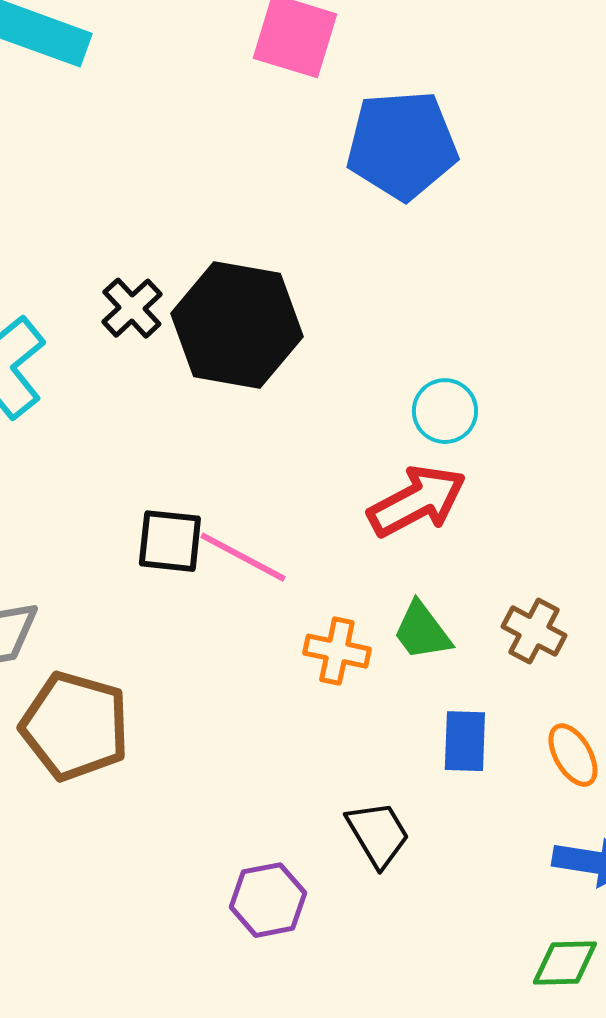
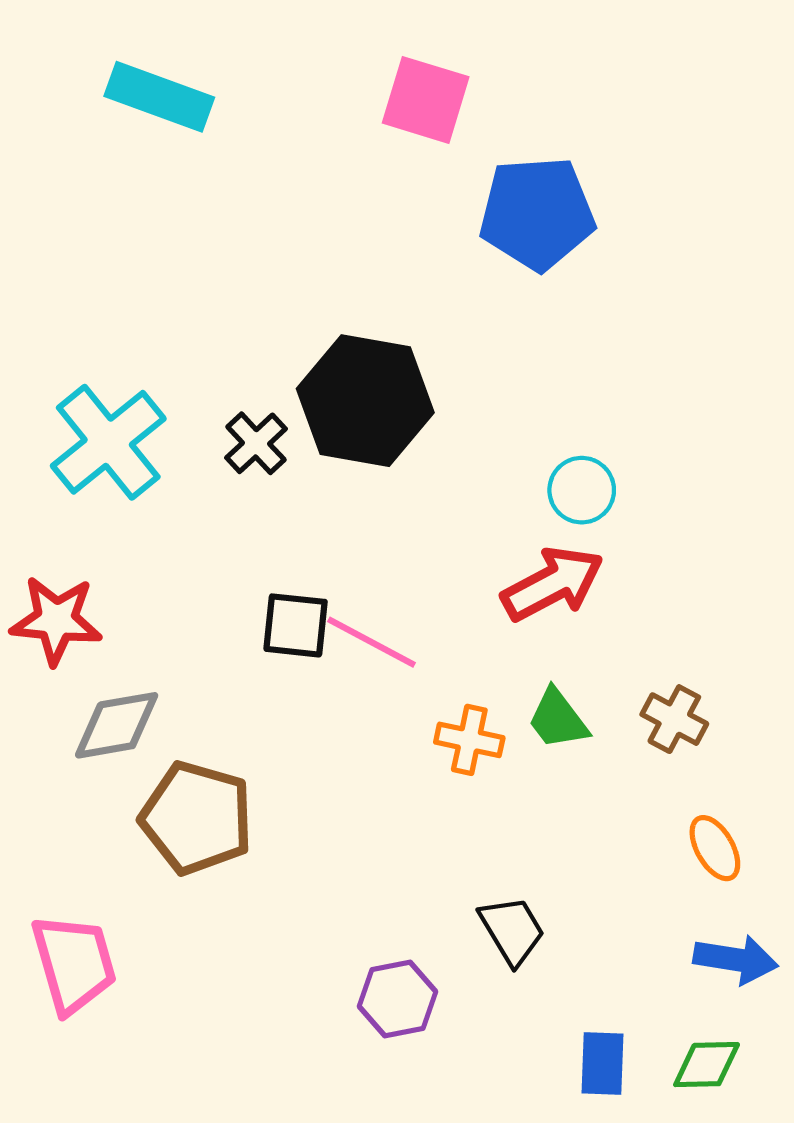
black cross: (132, 308) -> (256, 443), moved
blue rectangle: (465, 741) -> (603, 1063), moved

